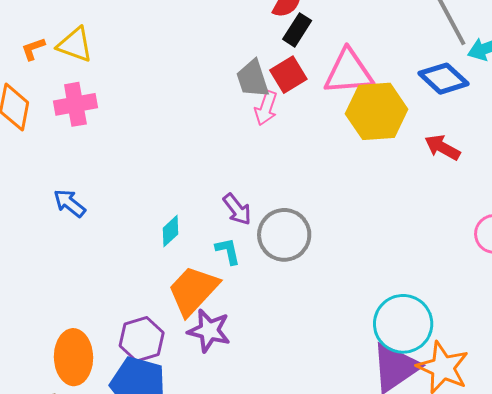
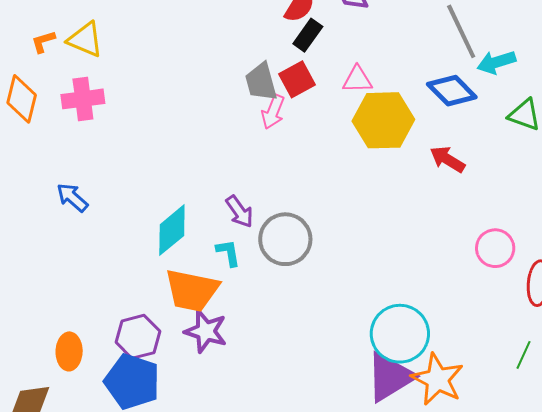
pink triangle: (349, 72) -> (357, 80), size x0.6
cyan diamond: (171, 231) -> (172, 230), size x1.6
orange trapezoid: (193, 290) -> (192, 290), turned -124
orange ellipse: (74, 357) -> (69, 351), size x0.7

